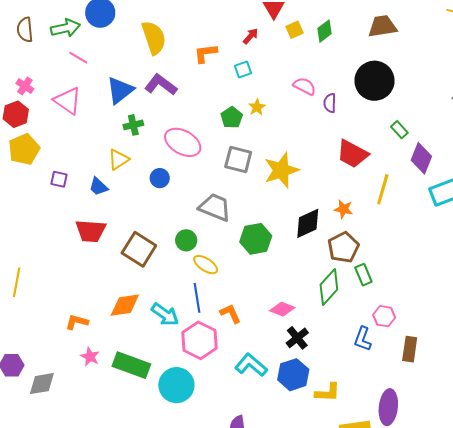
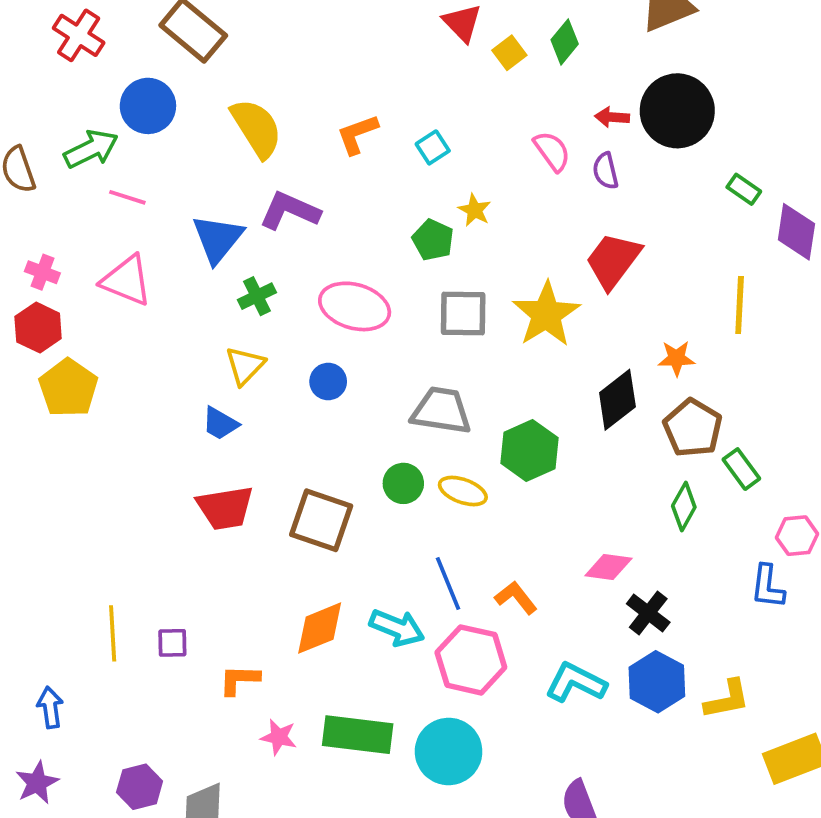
red arrow: (251, 36) -> (612, 117), moved, turned -114
pink semicircle: (304, 86) -> (552, 151), turned 40
red trapezoid: (352, 154) -> (613, 261), moved, turned 112
purple square: (59, 179) -> (172, 643), moved
yellow ellipse: (206, 265) -> (463, 491), moved
green diamond: (329, 287) -> (684, 507), size x0.7

